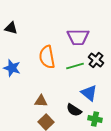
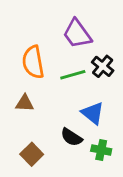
purple trapezoid: (78, 37) -> (77, 34), turned 55
brown triangle: (41, 101) -> (25, 103), moved

